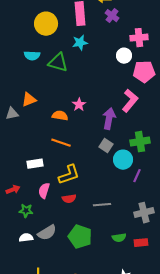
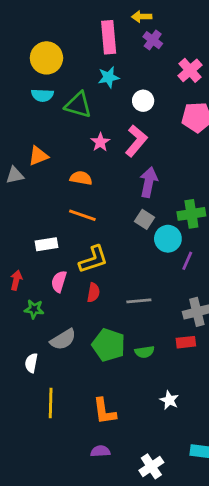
yellow circle: (46, 24) -> (46, 58), moved
pink cross: (139, 38) -> (190, 70), turned -36
white circle: (124, 56) -> (143, 101), moved
pink L-shape: (130, 101) -> (136, 141), moved
pink star: (79, 105) -> (100, 142), moved
red arrow: (13, 190) -> (16, 280), turned -56
red semicircle: (69, 199) -> (93, 293), turned -72
white semicircle: (26, 238) -> (31, 363), moved, turned -72
green semicircle: (119, 238) -> (144, 352), moved
red rectangle: (141, 243) -> (186, 342), moved

